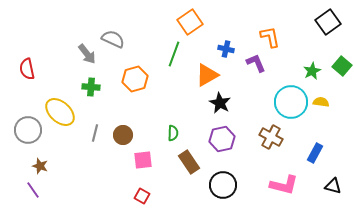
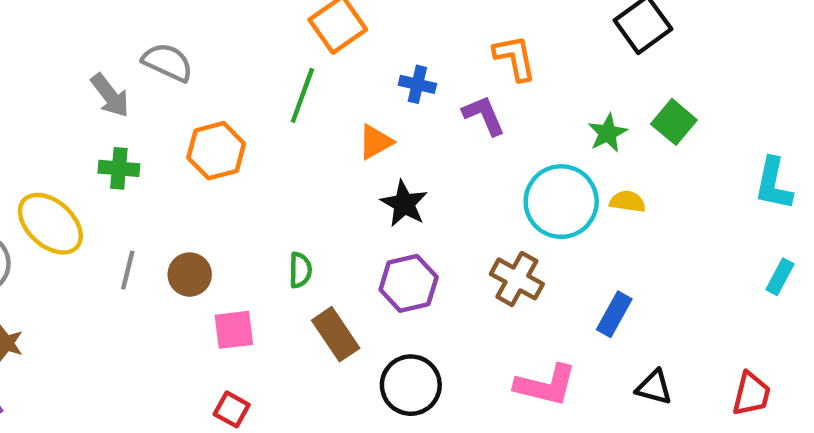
orange triangle: (207, 75) -> (375, 142), size x0.7

